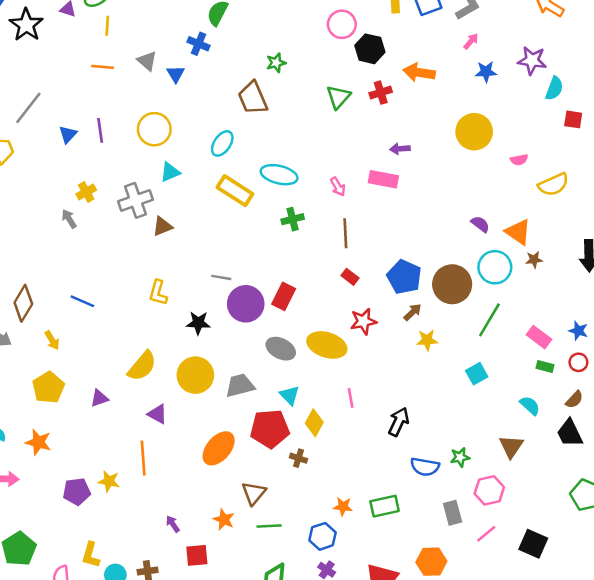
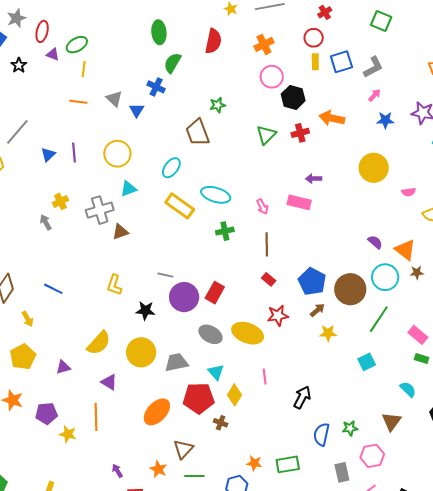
black star: (26, 25) -> (19, 65), size x0.6
blue semicircle: (425, 467) -> (322, 434), turned 90
purple pentagon: (77, 492) -> (46, 413), moved

